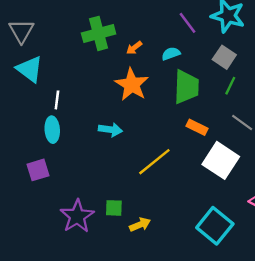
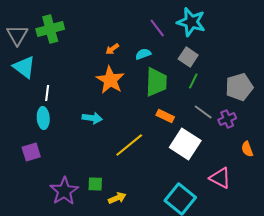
green cross: (99, 33) -> (50, 29), moved

